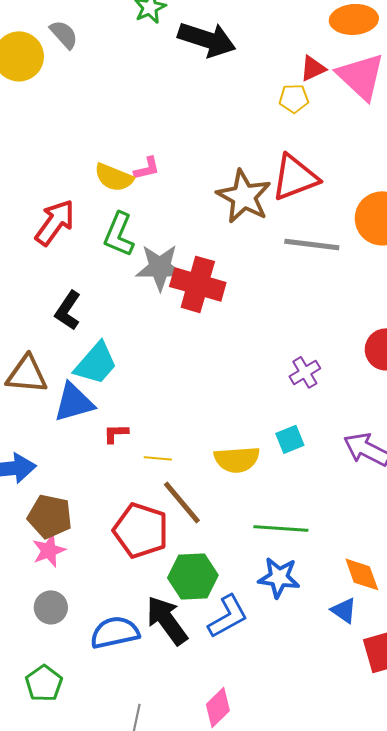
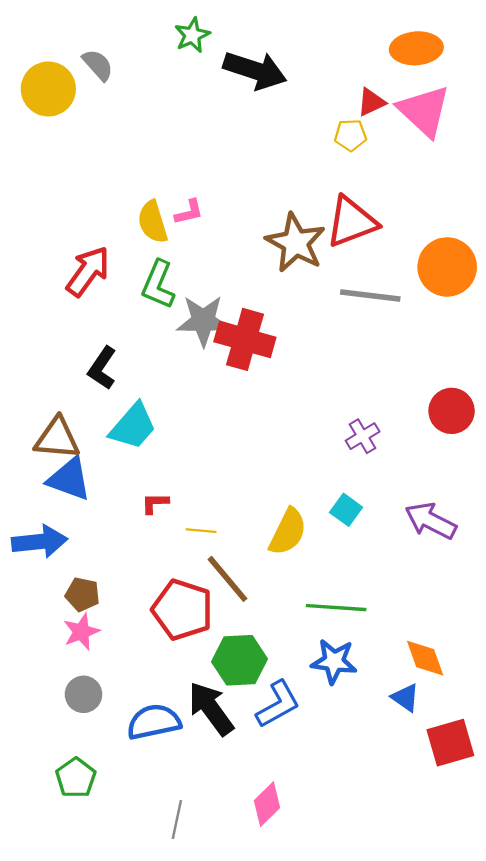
yellow semicircle: (114, 177) -> (153, 222), turned 51
blue triangle: (74, 402) -> (69, 479), moved, turned 36
cyan square: (290, 439) -> (346, 510), turned -32
yellow semicircle: (237, 459) -> (288, 532), turned -60
brown pentagon: (50, 516) -> (82, 594), size x0.7

